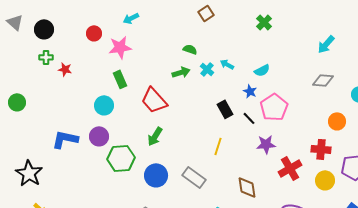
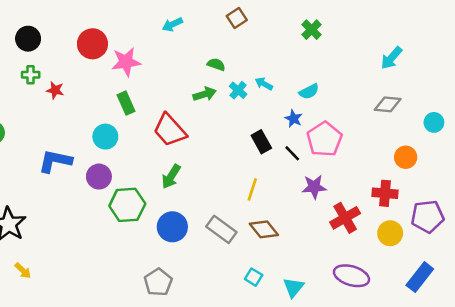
cyan arrow: (131, 18) -> (172, 24), moved
red circle: (94, 33) -> (92, 44), size x1.5
blue L-shape: (65, 139) -> (55, 161), moved
brown diamond: (247, 187) -> (264, 229), moved, turned -30

